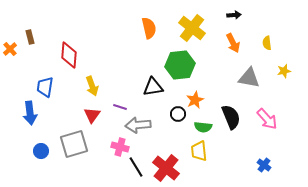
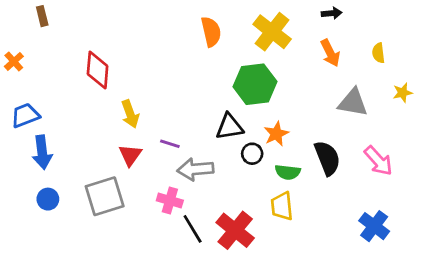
brown rectangle: (30, 37) -> (42, 16), moved
blue trapezoid: (45, 87) -> (25, 115), moved, turned 60
black triangle: (153, 87) -> (229, 127), moved
blue circle: (41, 151) -> (48, 199), moved
blue cross: (264, 165) -> (374, 226), size x1.5

